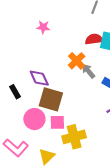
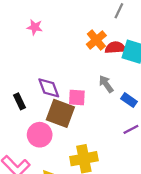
pink star: (43, 27) -> (35, 27), moved
orange cross: (77, 61) -> (96, 40), moved
pink square: (57, 122) -> (77, 98), moved

